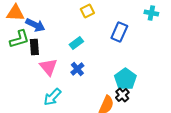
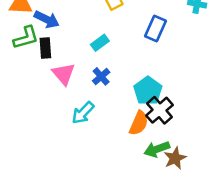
cyan pentagon: (125, 79) -> (148, 91), moved
black cross: (122, 95) -> (159, 110), size x1.5
cyan arrow: (52, 97) -> (83, 113), moved

